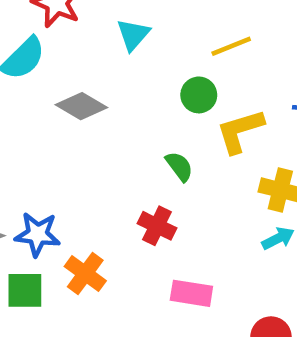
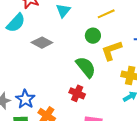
green semicircle: (179, 166) -> (86, 67), size x1.6
blue star: (38, 234) -> (25, 99), turned 30

